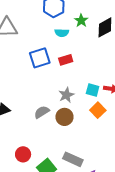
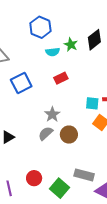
green star: (81, 21) -> (71, 45), moved
blue square: (40, 58) -> (21, 83), moved
gray star: (66, 95) -> (52, 114), moved

